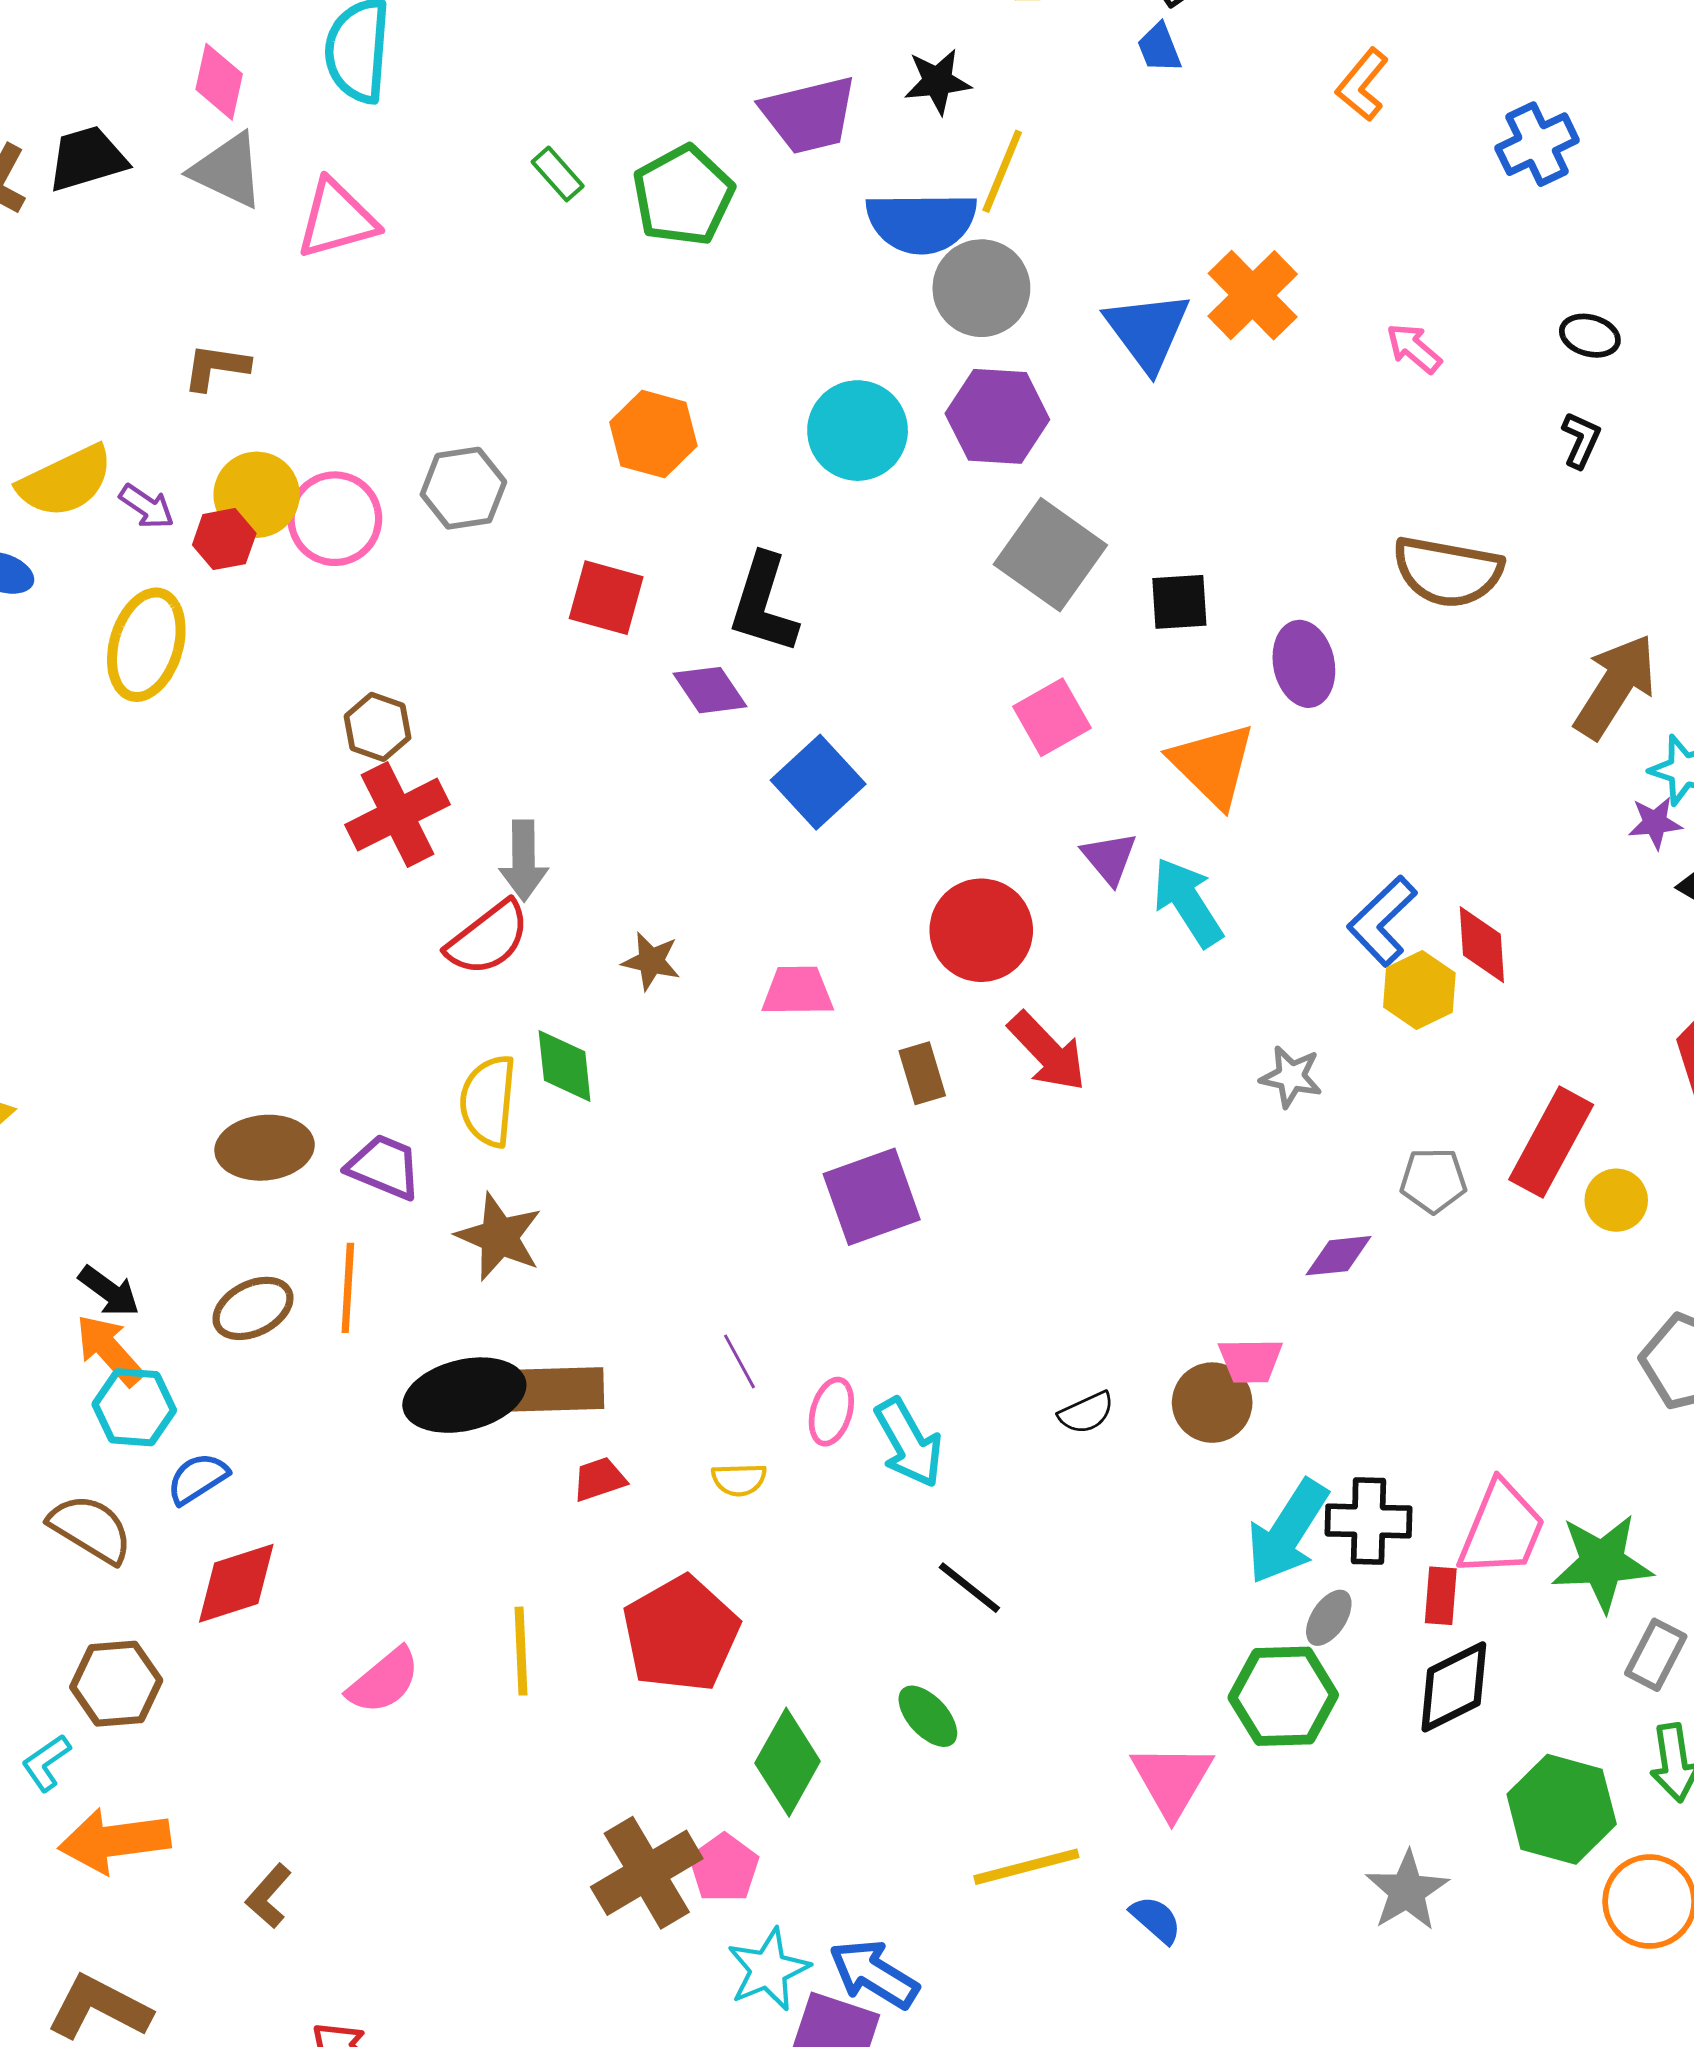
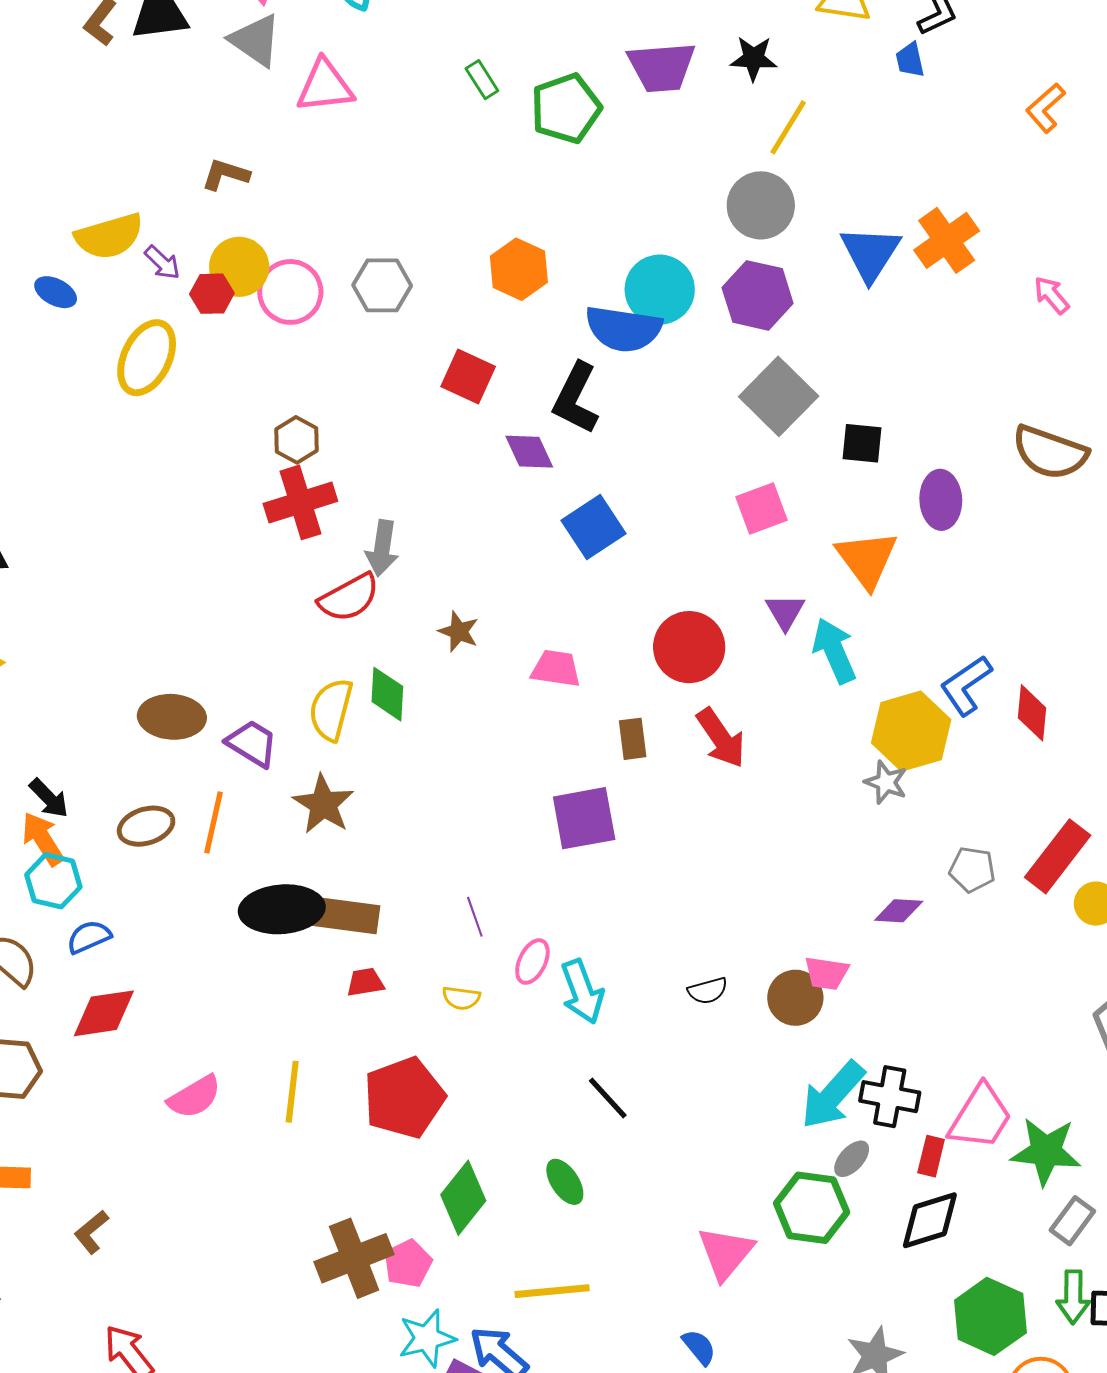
blue semicircle: (921, 222) -> (623, 329), moved
yellow hexagon: (1419, 990) -> (911, 731), moved, size x1.5
yellow line: (1026, 1867) -> (552, 1291), moved

